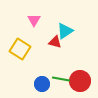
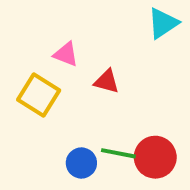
pink triangle: (34, 20) -> (66, 54), moved, turned -40
cyan triangle: (65, 31) -> (163, 23), moved

